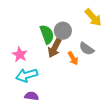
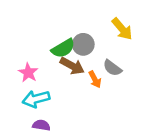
green semicircle: (47, 34) -> (63, 48), turned 78
brown arrow: (55, 48) -> (72, 66), turned -90

